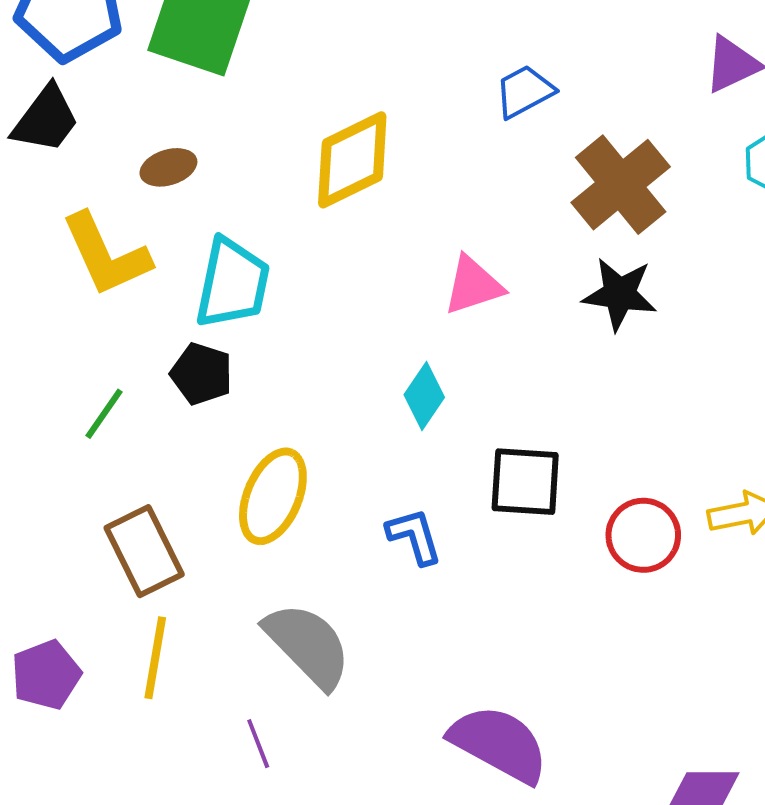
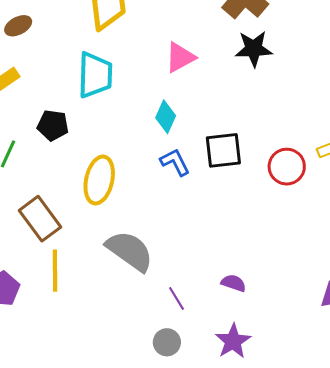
cyan trapezoid: (233, 283) -> (95, 75), moved
blue L-shape: (414, 536) -> (175, 162), moved
purple line: (258, 744) -> (177, 298), moved
purple semicircle: (499, 744) -> (234, 283), size x0.5

